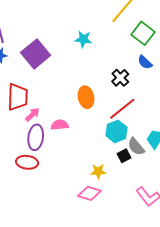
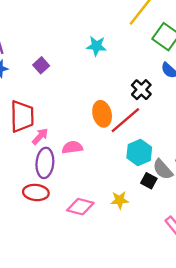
purple square: (36, 54) -> (41, 65), size x0.5
red line: (122, 109) -> (125, 120), moved
black square: (124, 156) -> (149, 181), turned -32
pink diamond: (89, 193) -> (80, 207), moved

